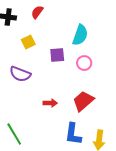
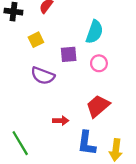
purple semicircle: (20, 74) -> (43, 76), moved
red arrow: (50, 103) -> (61, 121), moved

